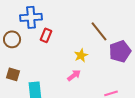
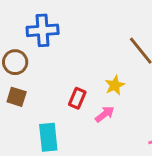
red rectangle: (46, 35) -> (77, 98), moved
brown square: (13, 74) -> (17, 97), moved

